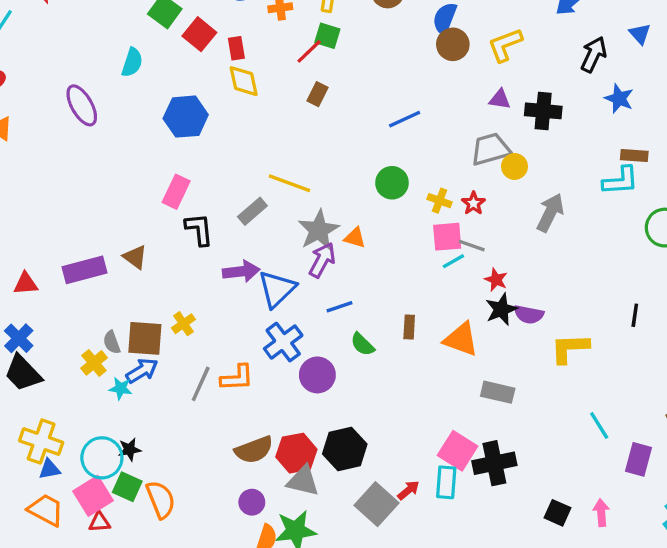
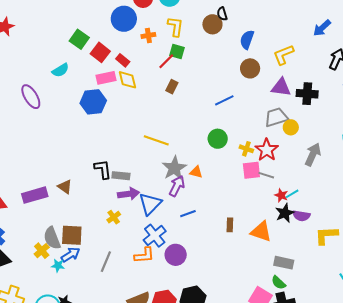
brown circle: (453, 44) -> (250, 68), moved
red rectangle: (236, 48) -> (123, 60), turned -40
cyan semicircle: (132, 62) -> (60, 70), turned 42
purple triangle: (500, 99) -> (281, 87), size x1.5
pink rectangle: (176, 192) -> (106, 78), moved, turned 54
red star: (473, 203) -> (267, 150), size x1.6
gray rectangle: (252, 211) -> (121, 176), moved, turned 48
cyan line: (453, 261) -> (292, 194), moved
yellow cross: (183, 324) -> (114, 217), moved
gray semicircle: (112, 342) -> (52, 238), size x1.6
green semicircle: (362, 344) -> (279, 283), moved
orange L-shape: (237, 378) -> (144, 255), moved

